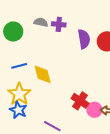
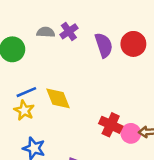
purple cross: (59, 24) -> (69, 31), turned -32
yellow star: (19, 94) -> (24, 110), moved, size x0.7

